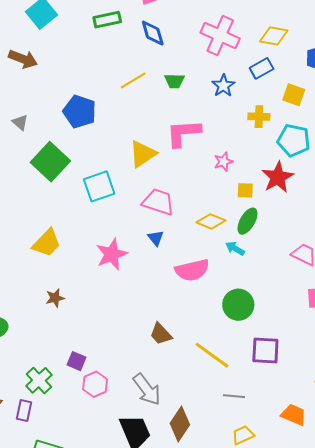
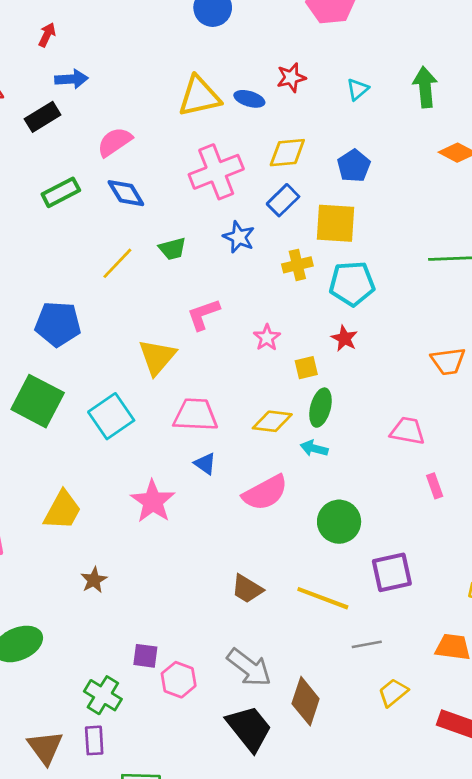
pink cross: (220, 36) -> (216, 172), turned -30
yellow square: (294, 95) -> (335, 223), size x1.4
pink L-shape: (183, 133) -> (203, 314), size x0.7
red star: (278, 177) -> (344, 338), size x0.6

